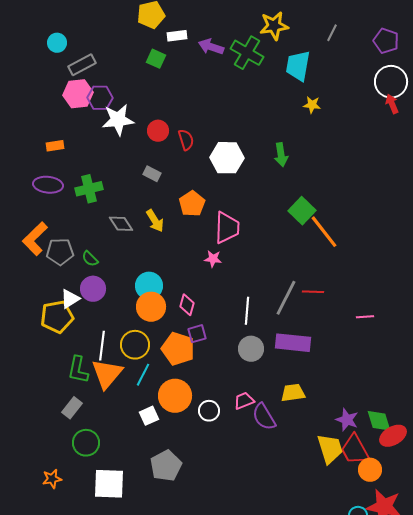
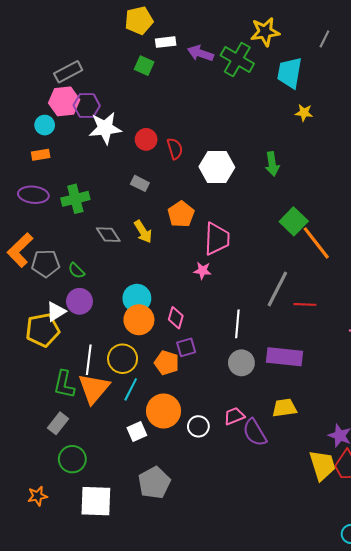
cyan circle: (57, 43) -> (45, 125), moved
gray line: (286, 298) -> (277, 289), moved
orange pentagon: (178, 349) -> (167, 363), size x0.7

